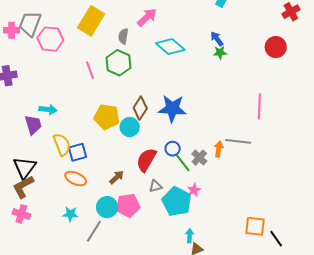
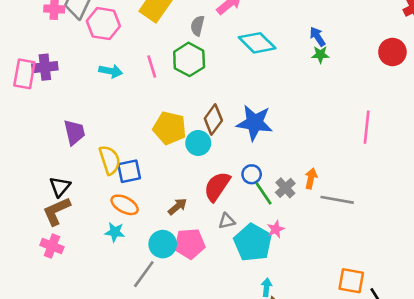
cyan arrow: (48, 110) -> (111, 71), moved
gray line: (238, 141) -> (337, 200), moved
black triangle: (25, 168) -> (60, 187), size x0.7
cyan star: (70, 214) -> (115, 232), moved

